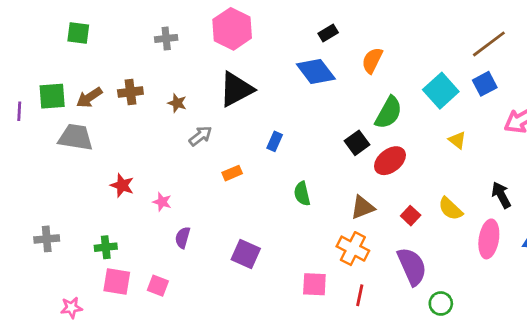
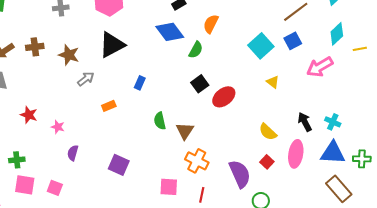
brown star: (177, 103) -> (69, 55), size x1.5
green semicircle: (389, 113) -> (196, 50), moved, size x0.7
brown triangle: (363, 207) -> (185, 131), moved, turned -36
red square: (411, 216) -> (267, 162), moved

